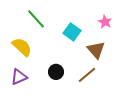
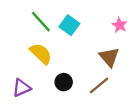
cyan square: (72, 32) -> (69, 25), moved
yellow semicircle: (22, 47) -> (41, 54), moved

